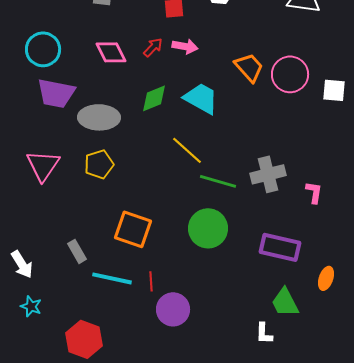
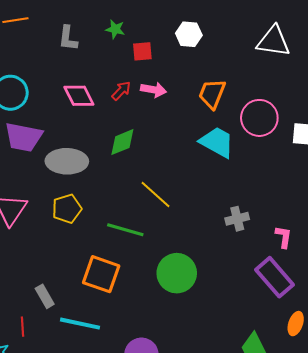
orange trapezoid: (249, 67) -> (212, 94), moved, turned -116
cyan trapezoid: (201, 98) -> (217, 142), moved
gray cross: (268, 174) -> (237, 219), size x0.7
green line: (218, 181) -> (125, 230), moved
purple rectangle: (280, 247) -> (274, 277), moved, turned 36
red line: (151, 281) -> (23, 327), moved

